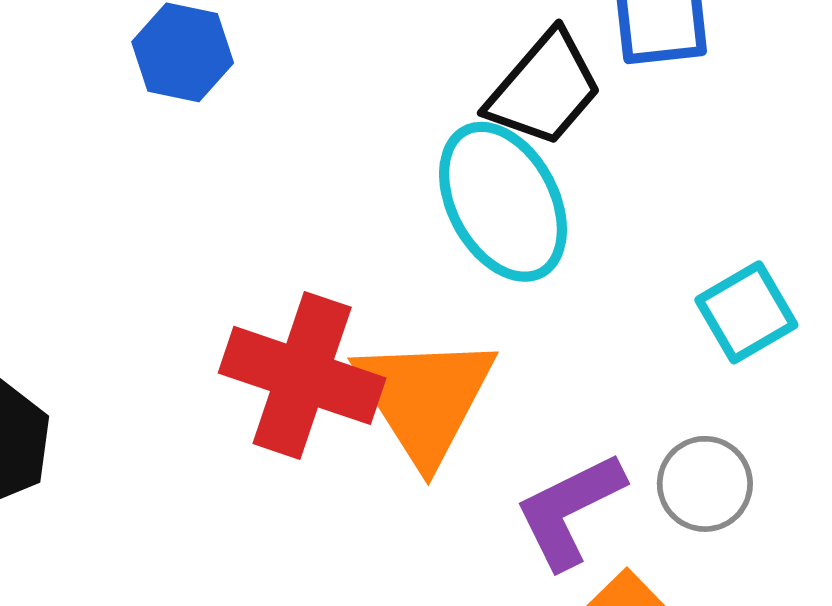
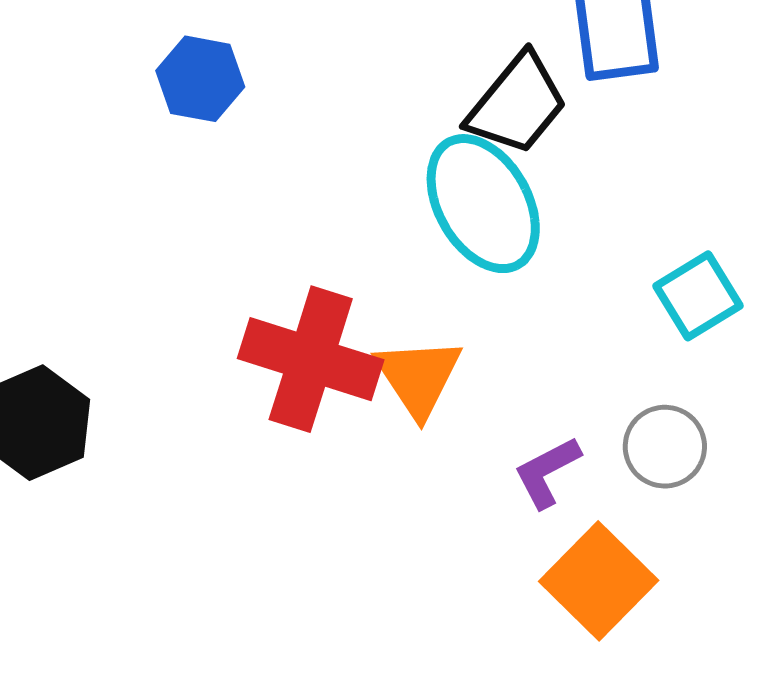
orange triangle: (425, 399) -> (418, 377), size x0.7
purple L-shape: (570, 510) -> (547, 472), size x0.7

